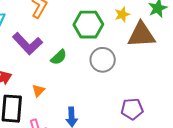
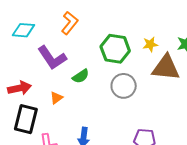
orange triangle: (38, 91) -> (56, 98), moved

